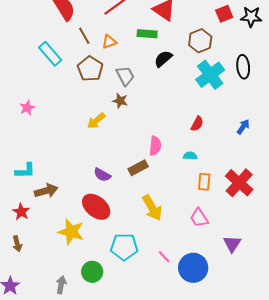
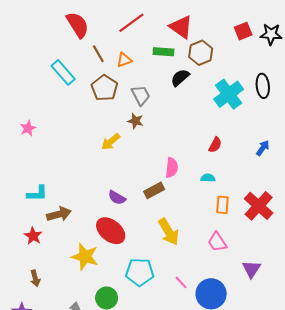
brown hexagon: (200, 41) -> (201, 53), moved
pink star: (27, 108) -> (28, 128), moved
brown arrow: (17, 244) -> (35, 278), moved

